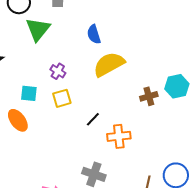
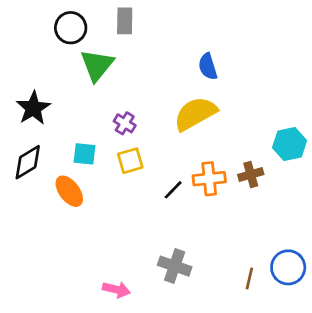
blue semicircle: (94, 34) -> (208, 67), moved
brown cross: (149, 96) -> (251, 175), moved
orange cross: (119, 136) -> (209, 179), moved

